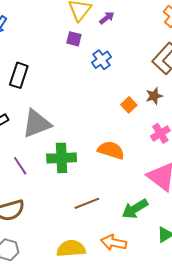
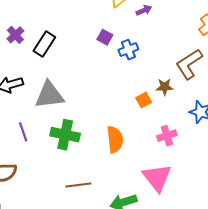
purple square: (74, 39) -> (105, 37), moved
brown star: (154, 96) -> (165, 87), moved
orange semicircle: (111, 150) -> (115, 140), turned 52

